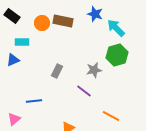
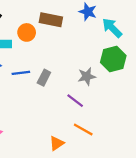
orange circle: (42, 23) -> (27, 32), moved
blue line: (34, 101) -> (21, 73), moved
orange line: (111, 116) -> (83, 130), moved

